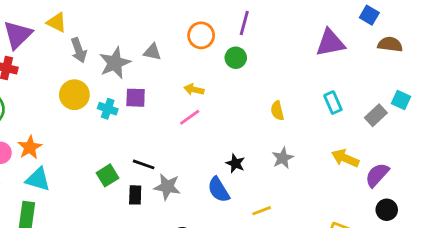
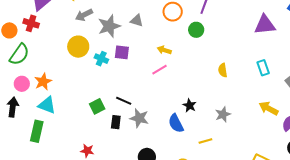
gray arrow: (79, 50) -> (84, 15), turned 78
gray star: (283, 158) -> (223, 114), moved

